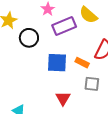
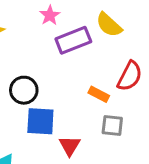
black circle: (29, 38) -> (24, 90), moved
blue square: (57, 63) -> (40, 121), moved

